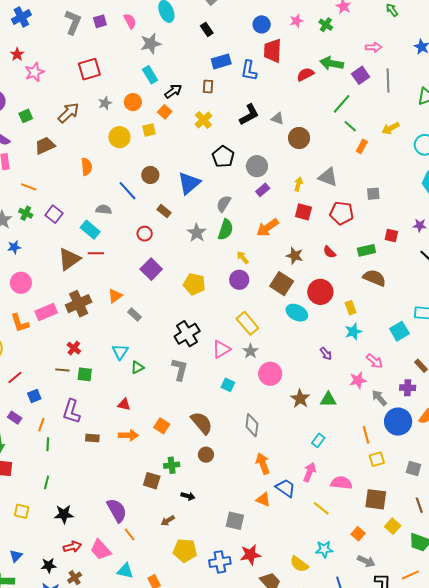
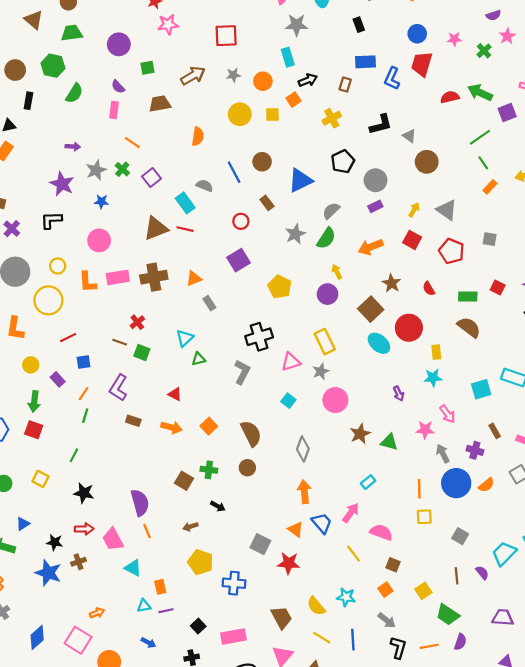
brown square: (376, 499) -> (393, 565), moved, size x0.6
red star: (250, 555) -> (289, 563), moved

